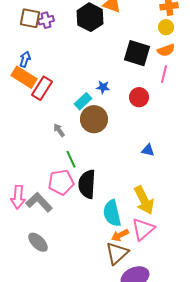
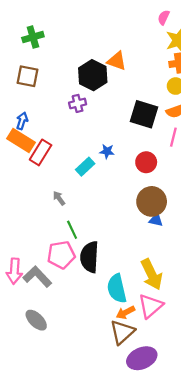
purple cross: (46, 20) -> (78, 103), moved
brown circle: (94, 119) -> (152, 201), moved

